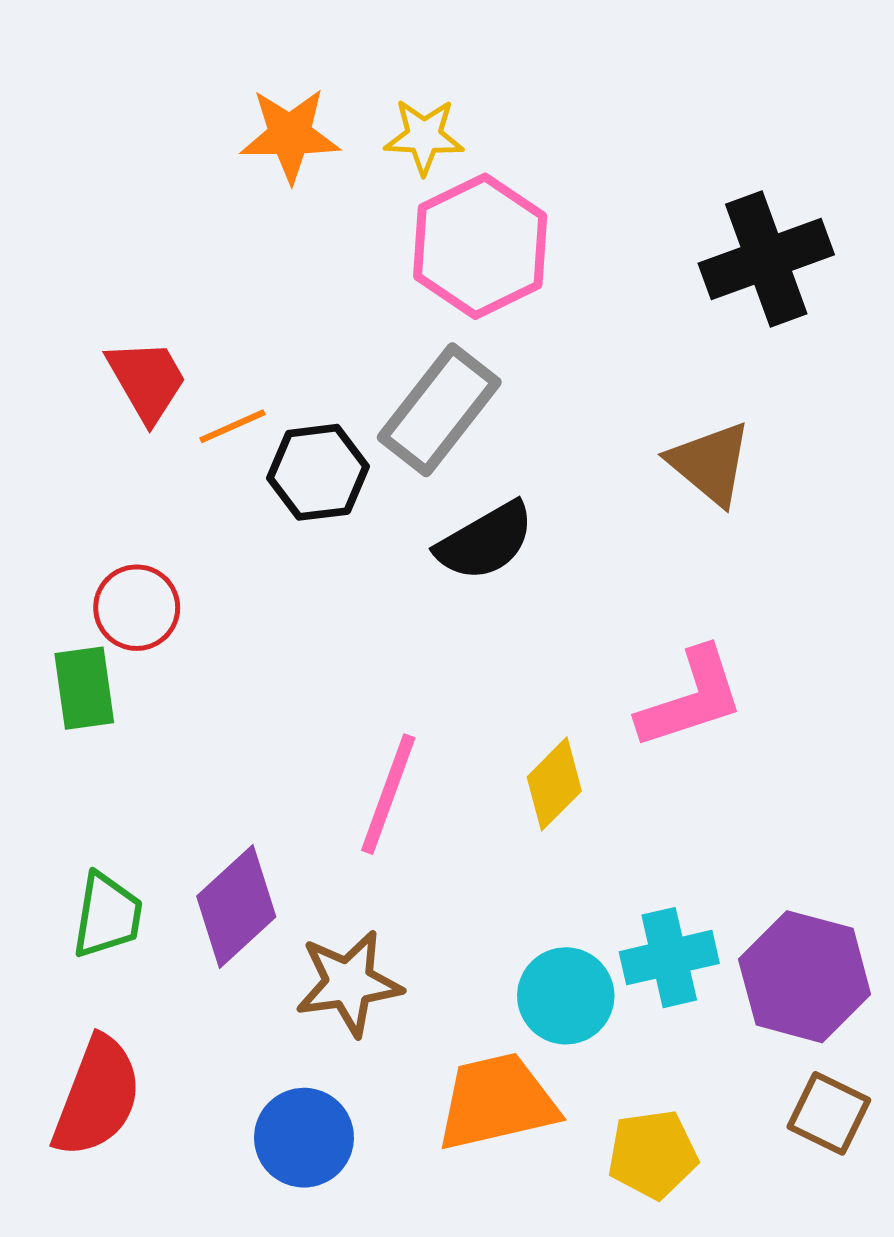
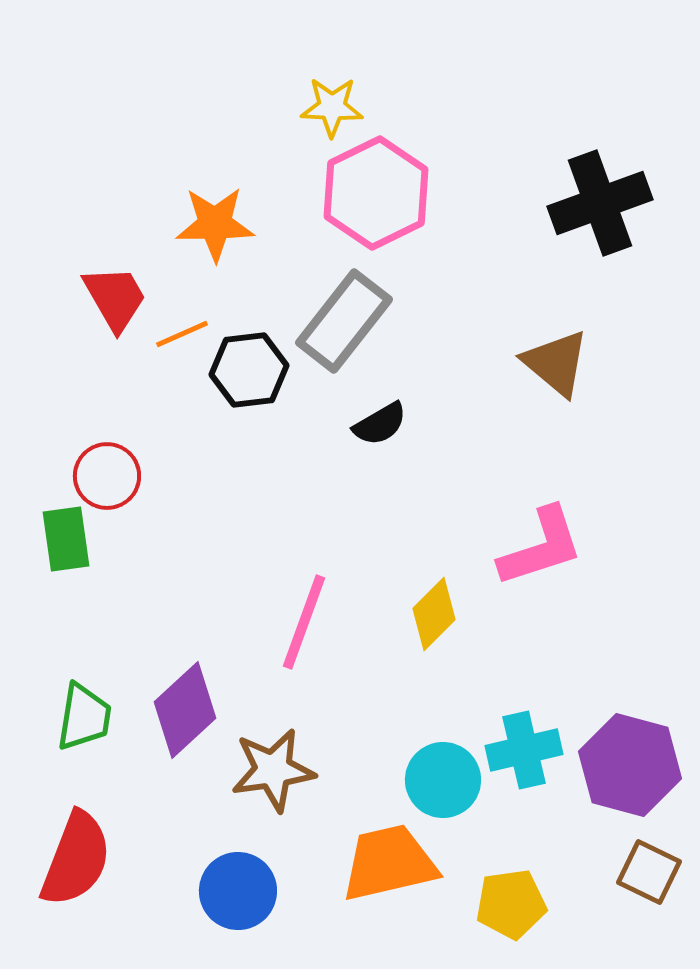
orange star: (290, 135) -> (215, 224), moved
black semicircle: (485, 541) -> (380, 424), size x0.7

